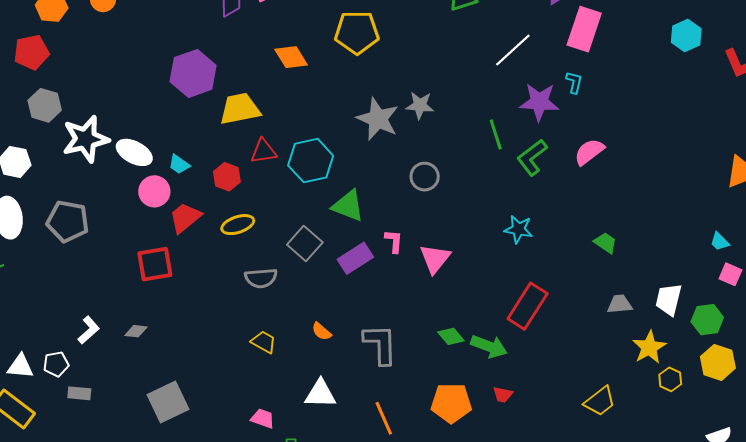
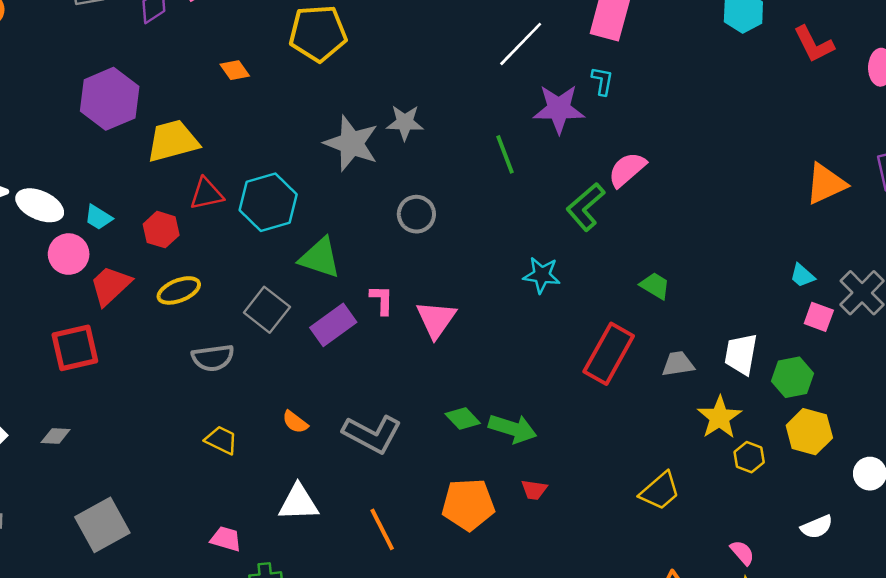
orange diamond: (291, 57) -> (235, 70), size x0.7
green L-shape: (532, 157) -> (586, 207), moved
red rectangle: (528, 306) -> (609, 354), moved
gray L-shape: (380, 344) -> (372, 434), turned 123

